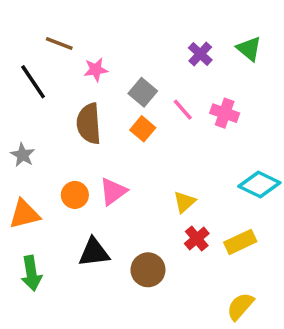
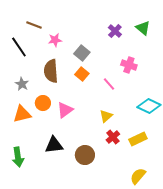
pink line: (183, 110) -> (109, 84), moved
gray star: (23, 155) -> (22, 84), moved
orange circle: (75, 195) -> (43, 103), moved
orange triangle: (24, 214) -> (22, 114), moved

